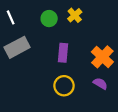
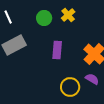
yellow circle: (64, 86) -> (70, 87), moved

